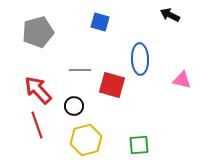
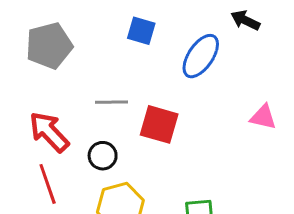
blue ellipse: (140, 59) -> (201, 56), moved, turned 36

